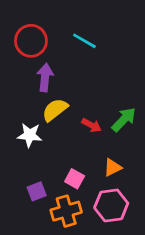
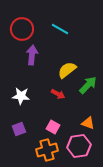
yellow semicircle: (55, 110) -> (67, 70), moved
red arrow: (91, 125) -> (58, 94), moved
orange triangle: (113, 167) -> (88, 123), moved, turned 48
purple square: (37, 191) -> (19, 129), moved

